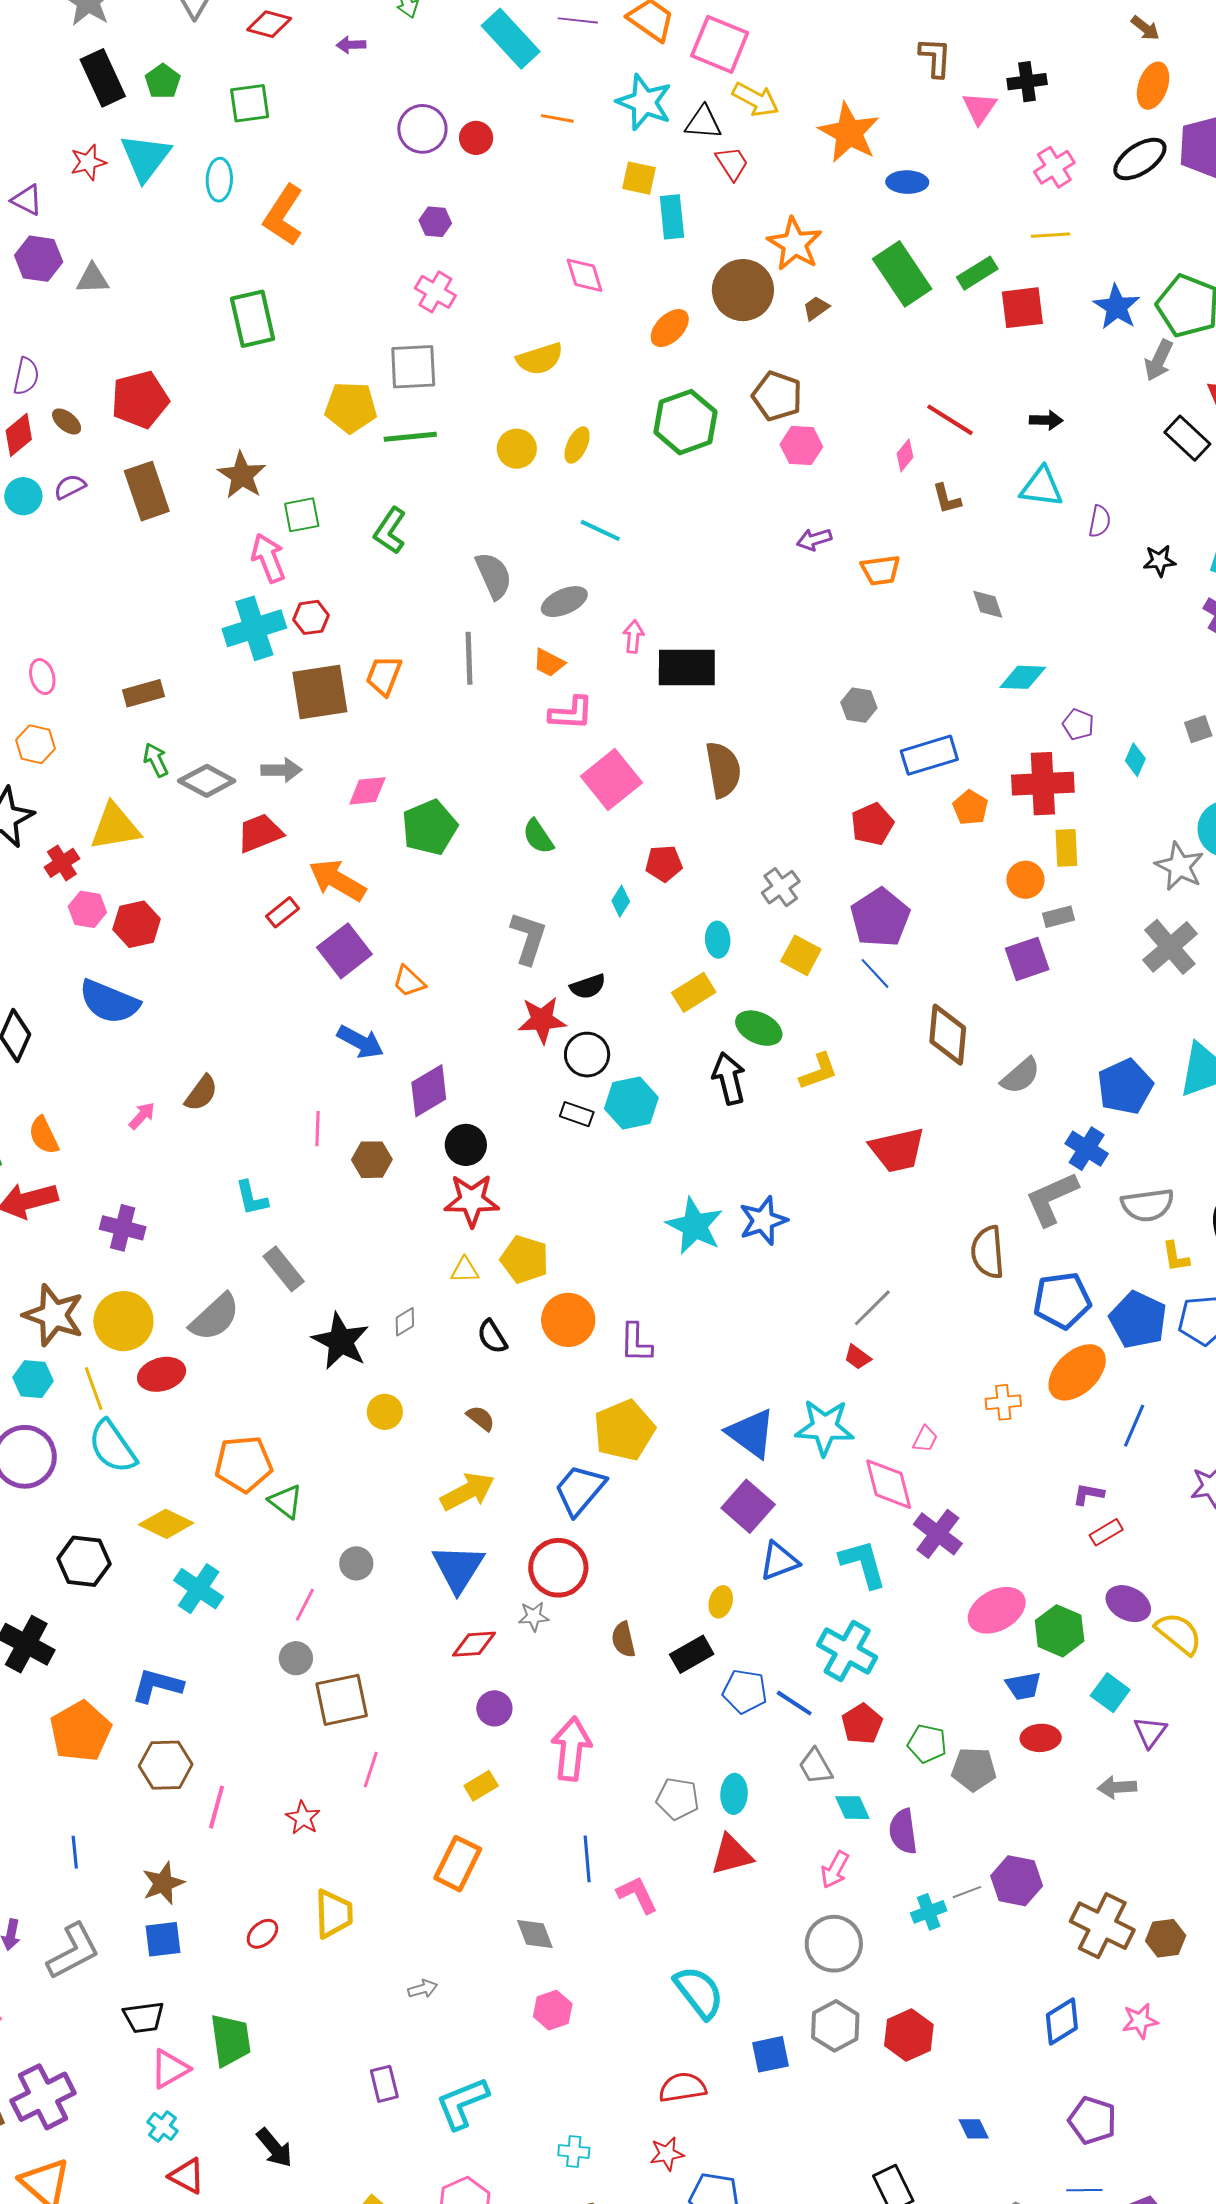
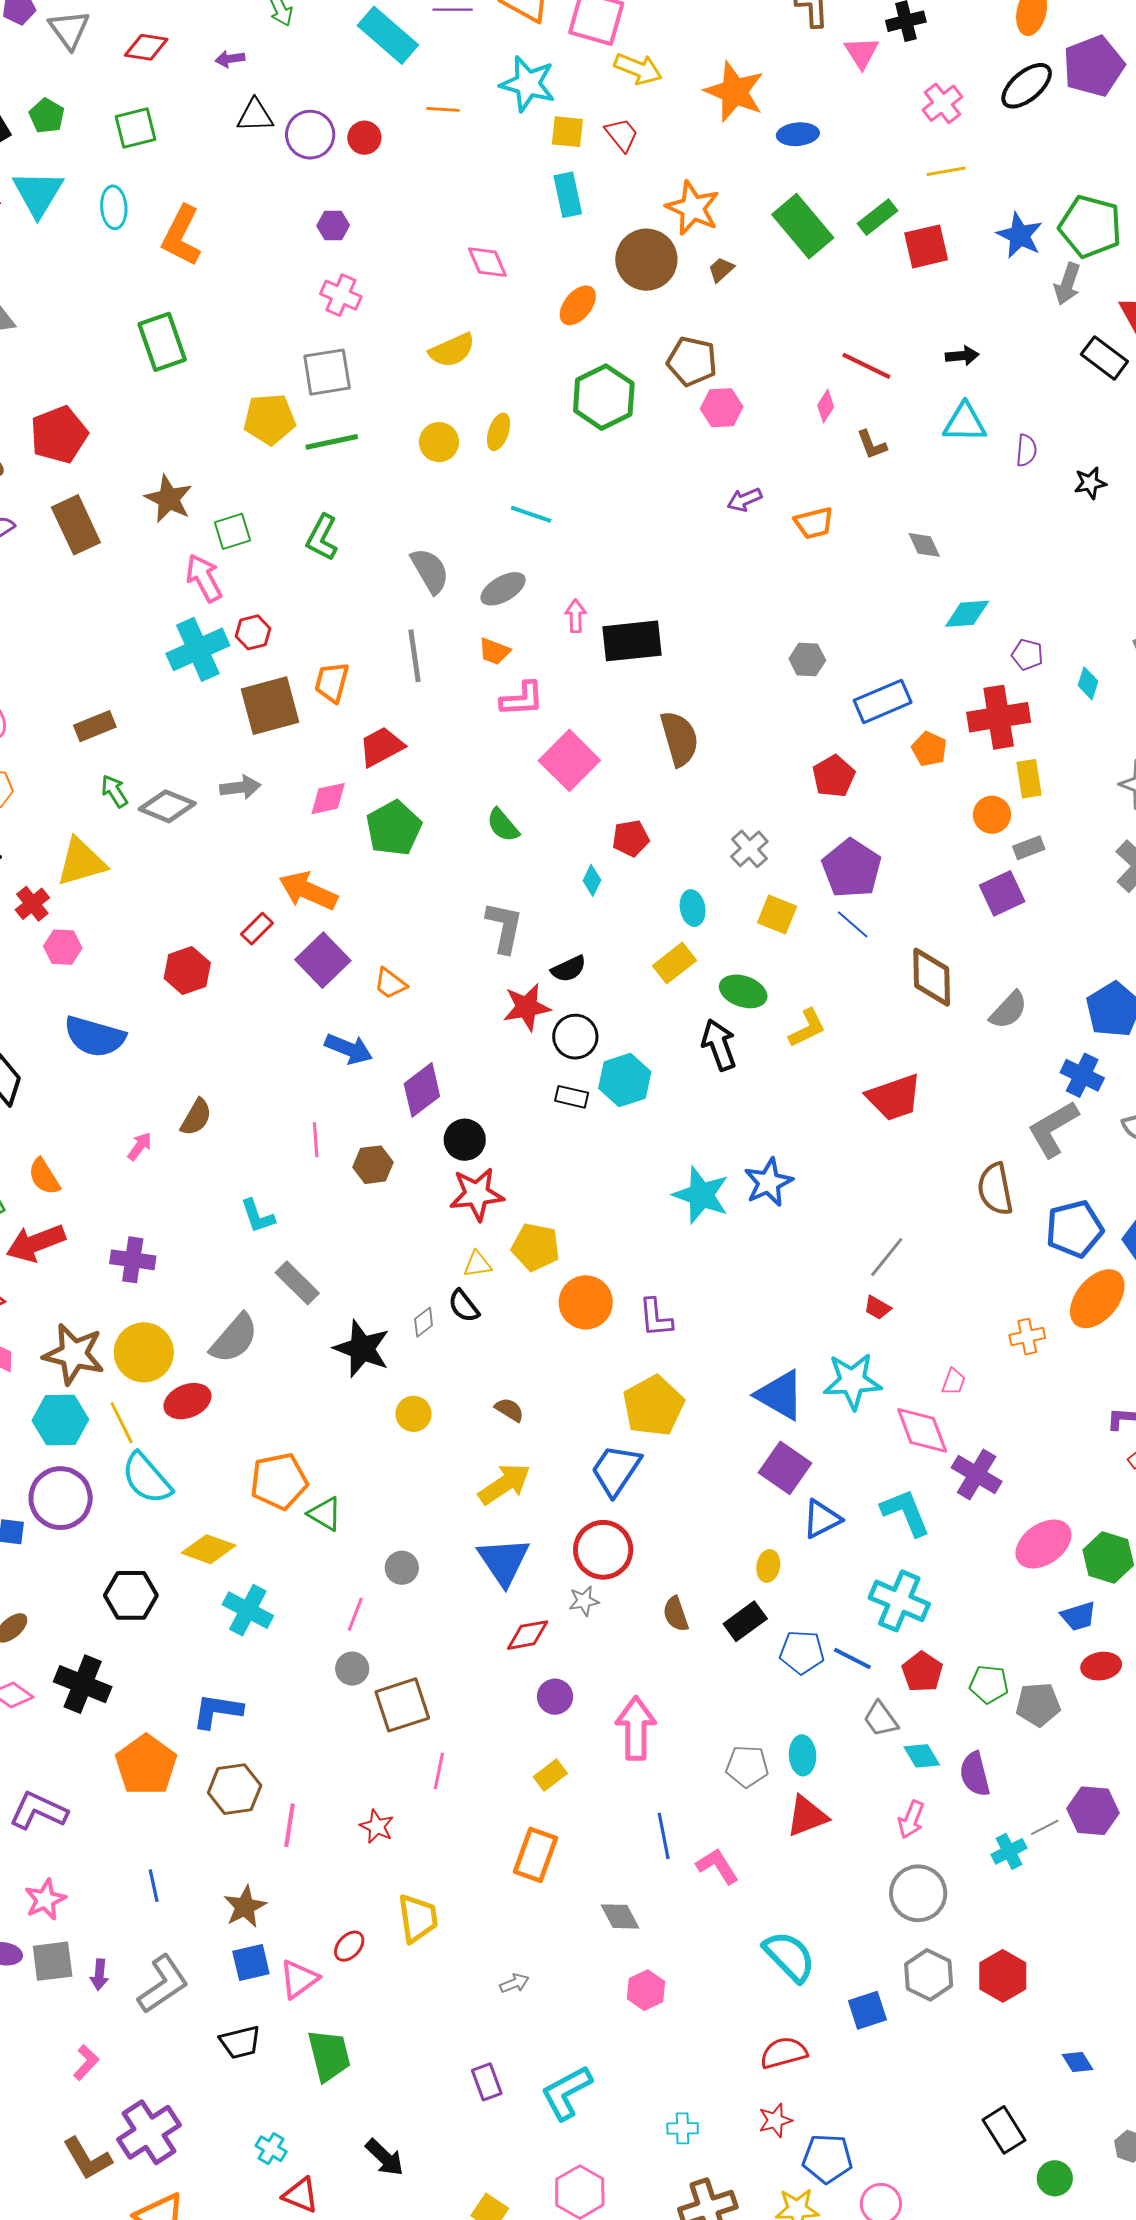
black triangle: (703, 123) -> (255, 116), moved
yellow square: (639, 178) -> (567, 132), moved
red trapezoid: (260, 833) -> (381, 747), moved
red hexagon: (137, 924) -> (187, 970), moved
black semicircle: (492, 1337) -> (464, 1306), moved
cyan hexagon: (33, 1379) -> (60, 1420), size x1.4
pink triangle: (170, 2069) -> (299, 1979), moved

